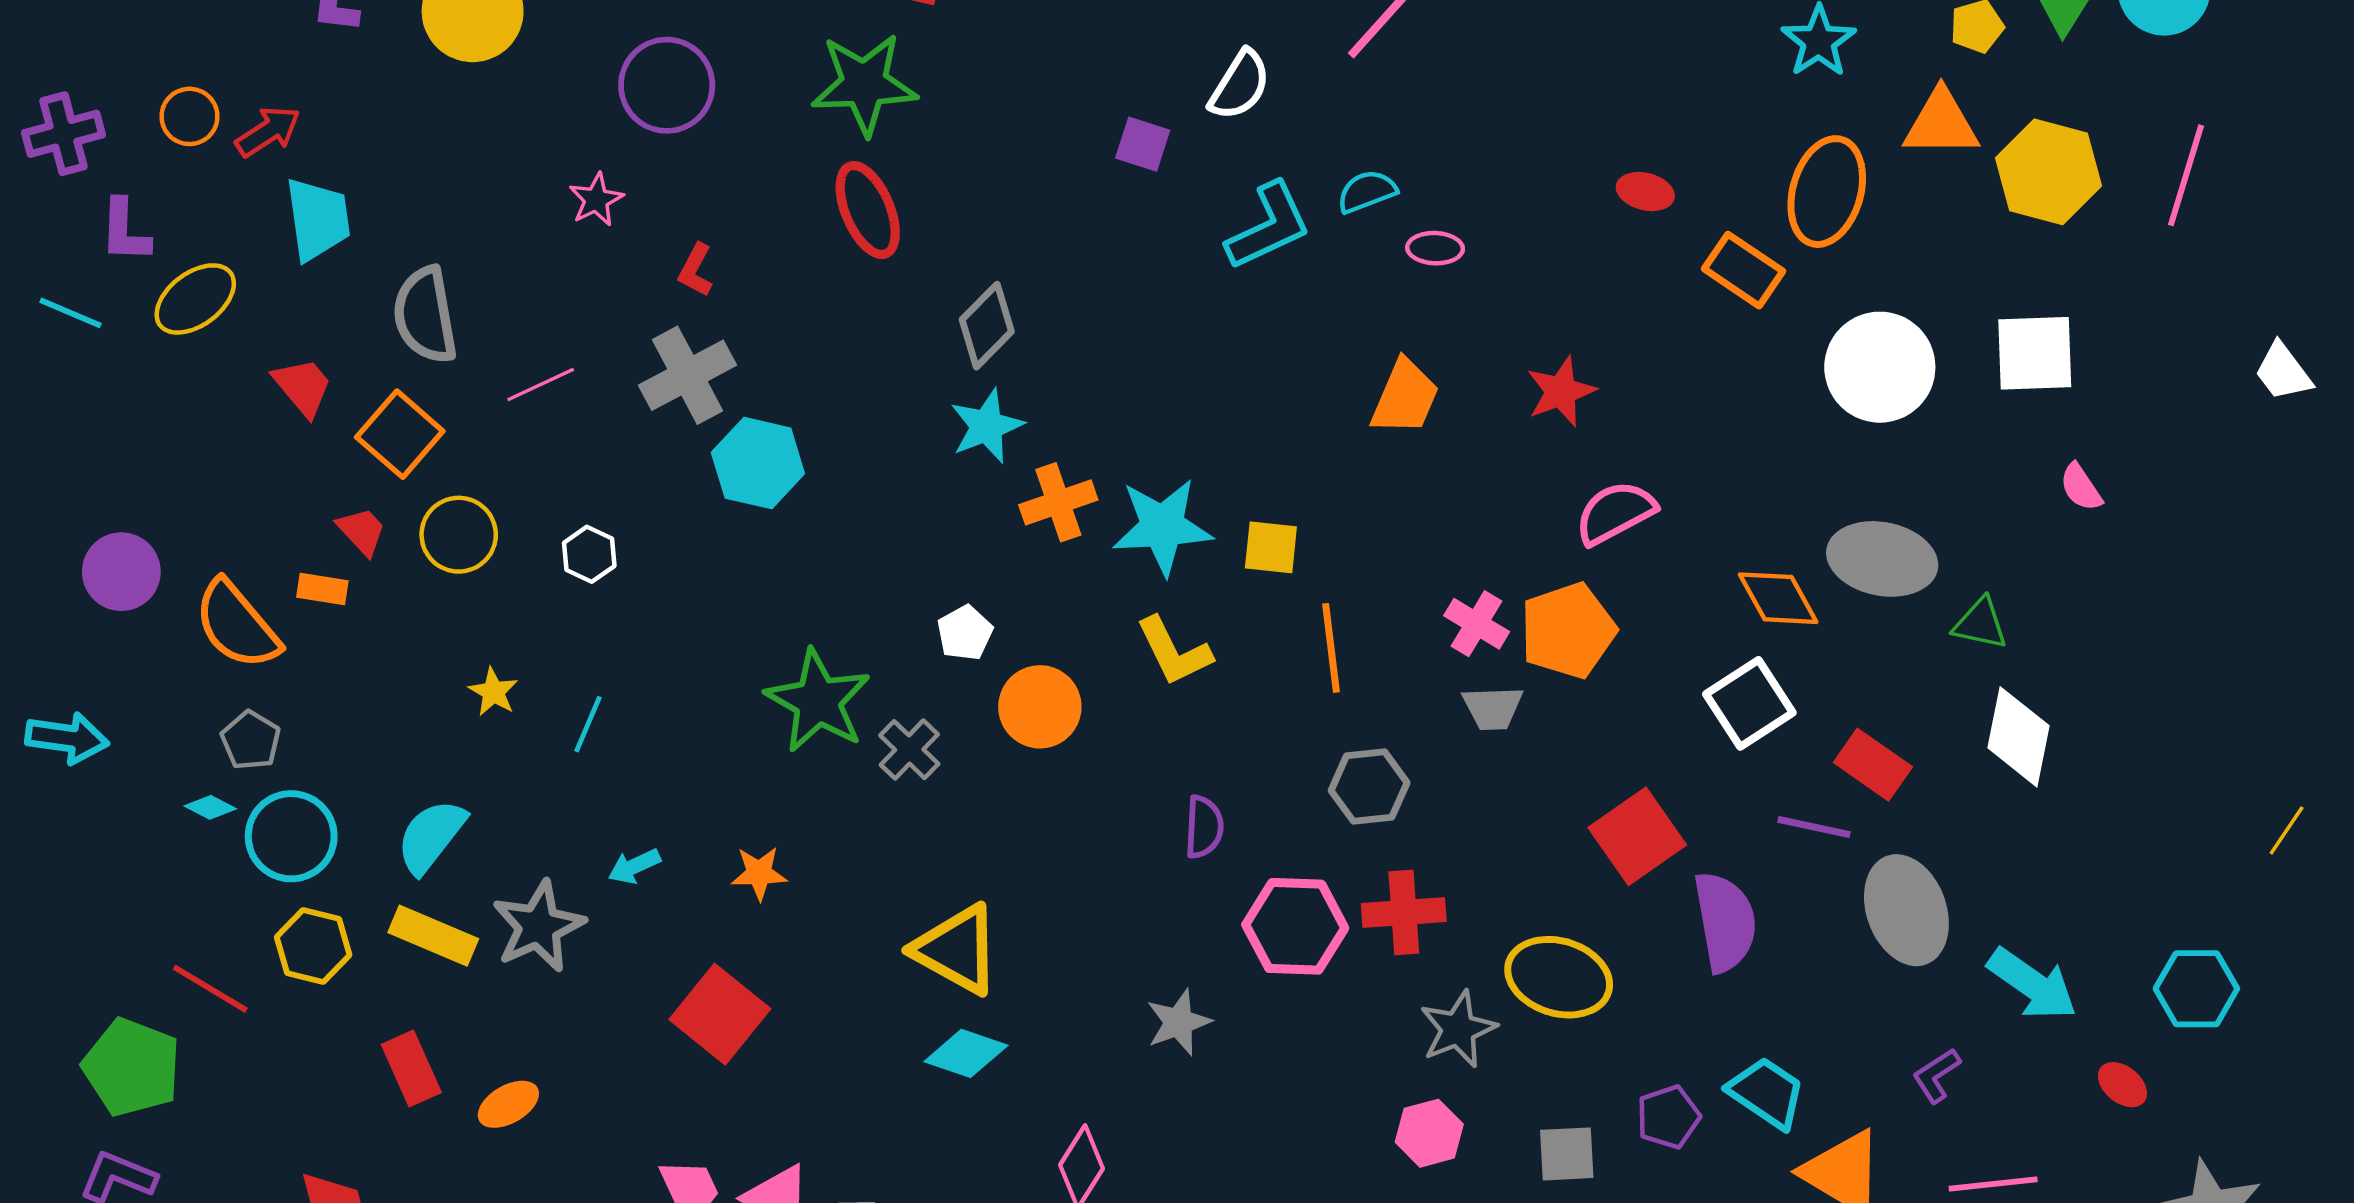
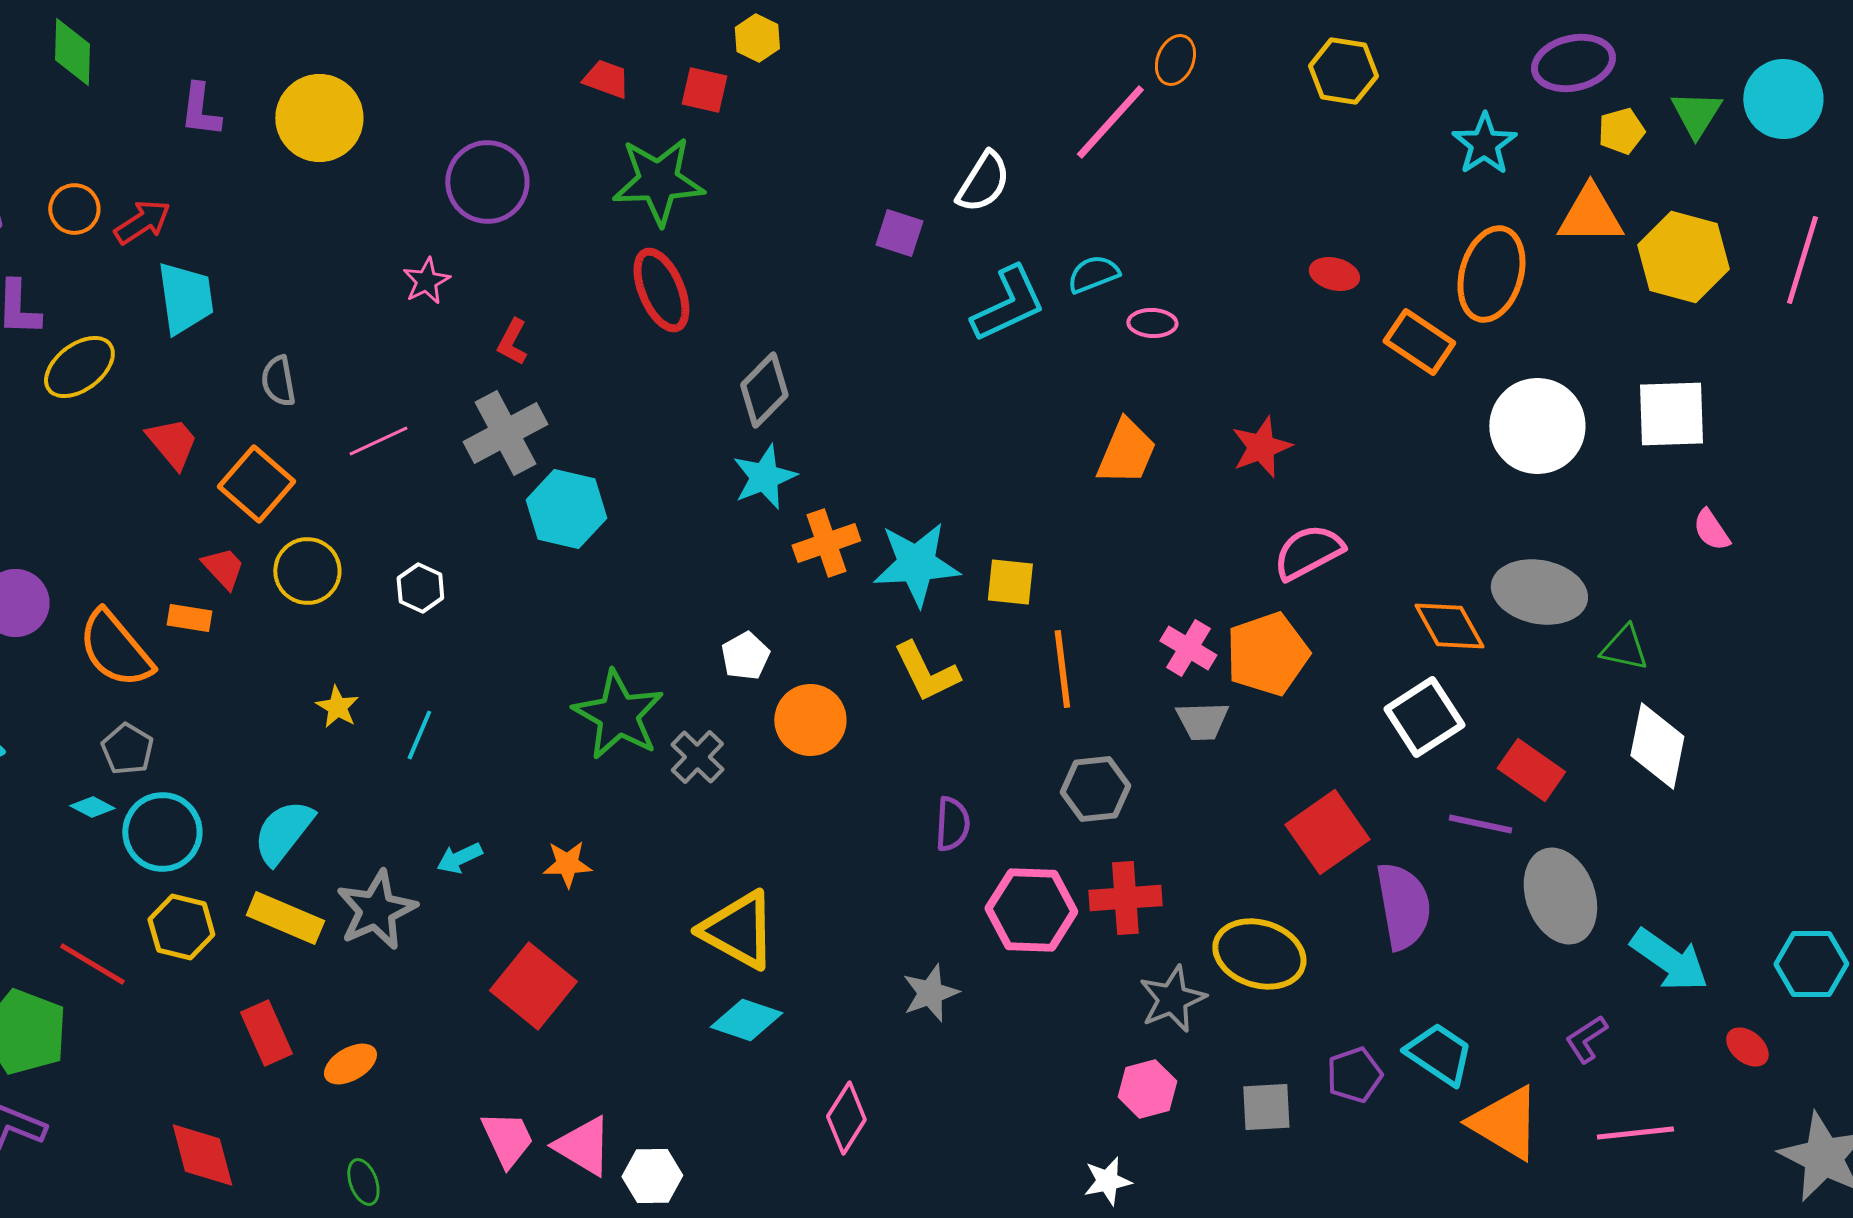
gray semicircle: (425, 315) -> (278, 381), size x0.6

